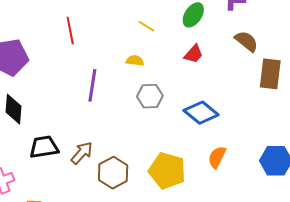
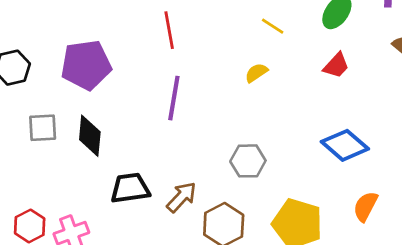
yellow semicircle: (135, 61) -> (256, 73), turned -42
purple line: (92, 85) -> (174, 98), moved
gray hexagon: (150, 96) -> (248, 161), moved

